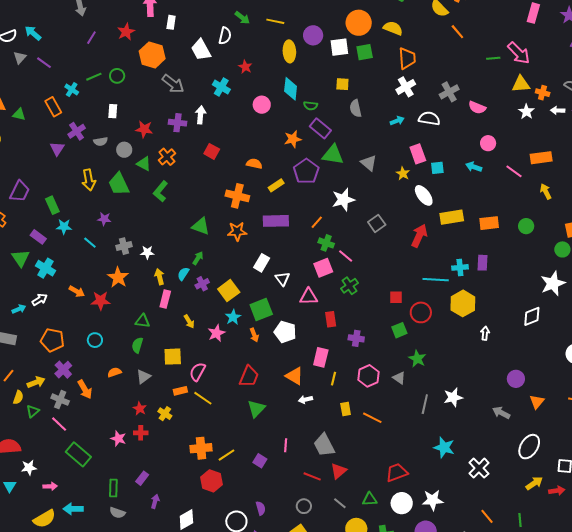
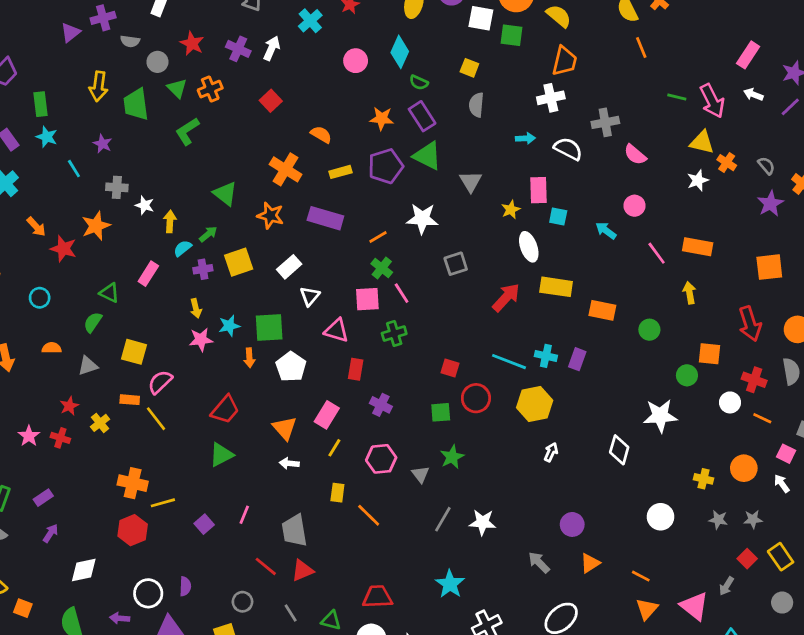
white arrow: (558, 110) -> (753, 94), moved
yellow arrow: (159, 277) -> (170, 221), moved
yellow square: (229, 291) -> (239, 262), moved
white diamond: (532, 316) -> (619, 450), turned -70
yellow arrow: (189, 321) -> (196, 308), moved

